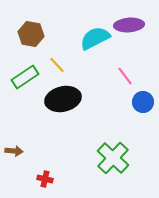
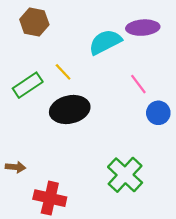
brown hexagon: (31, 34) -> (34, 22), moved
red cross: (45, 179) -> (50, 198), size x1.8

